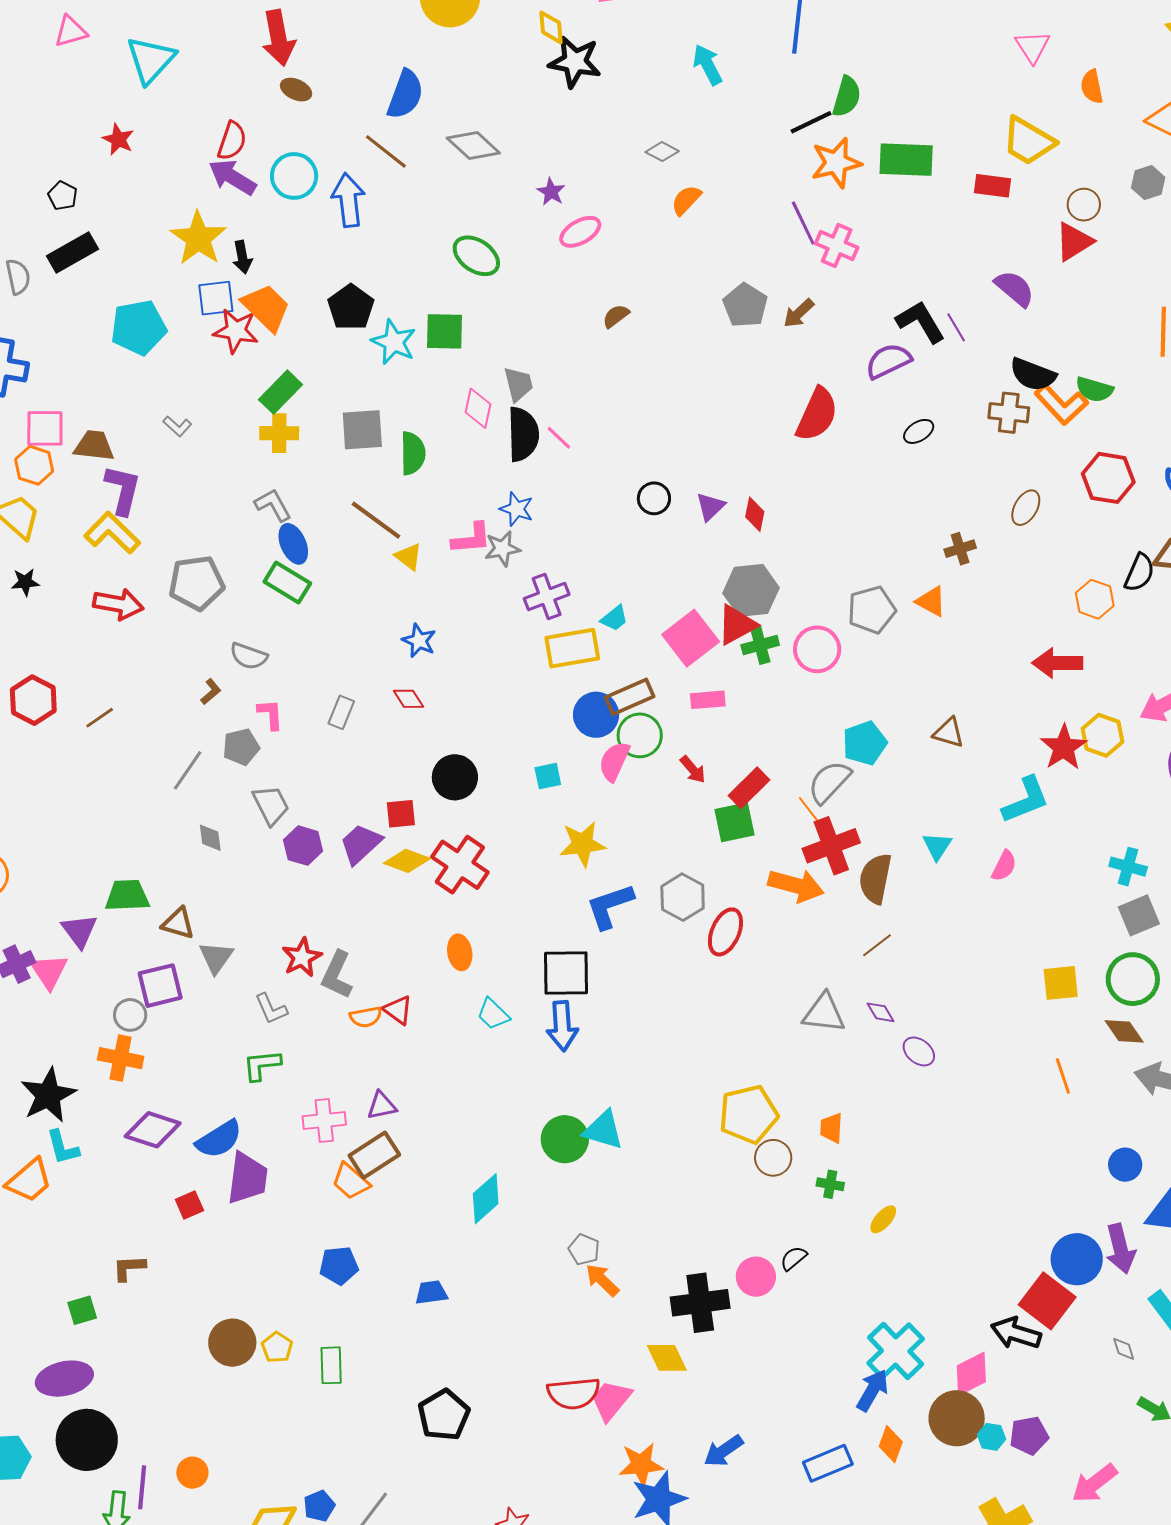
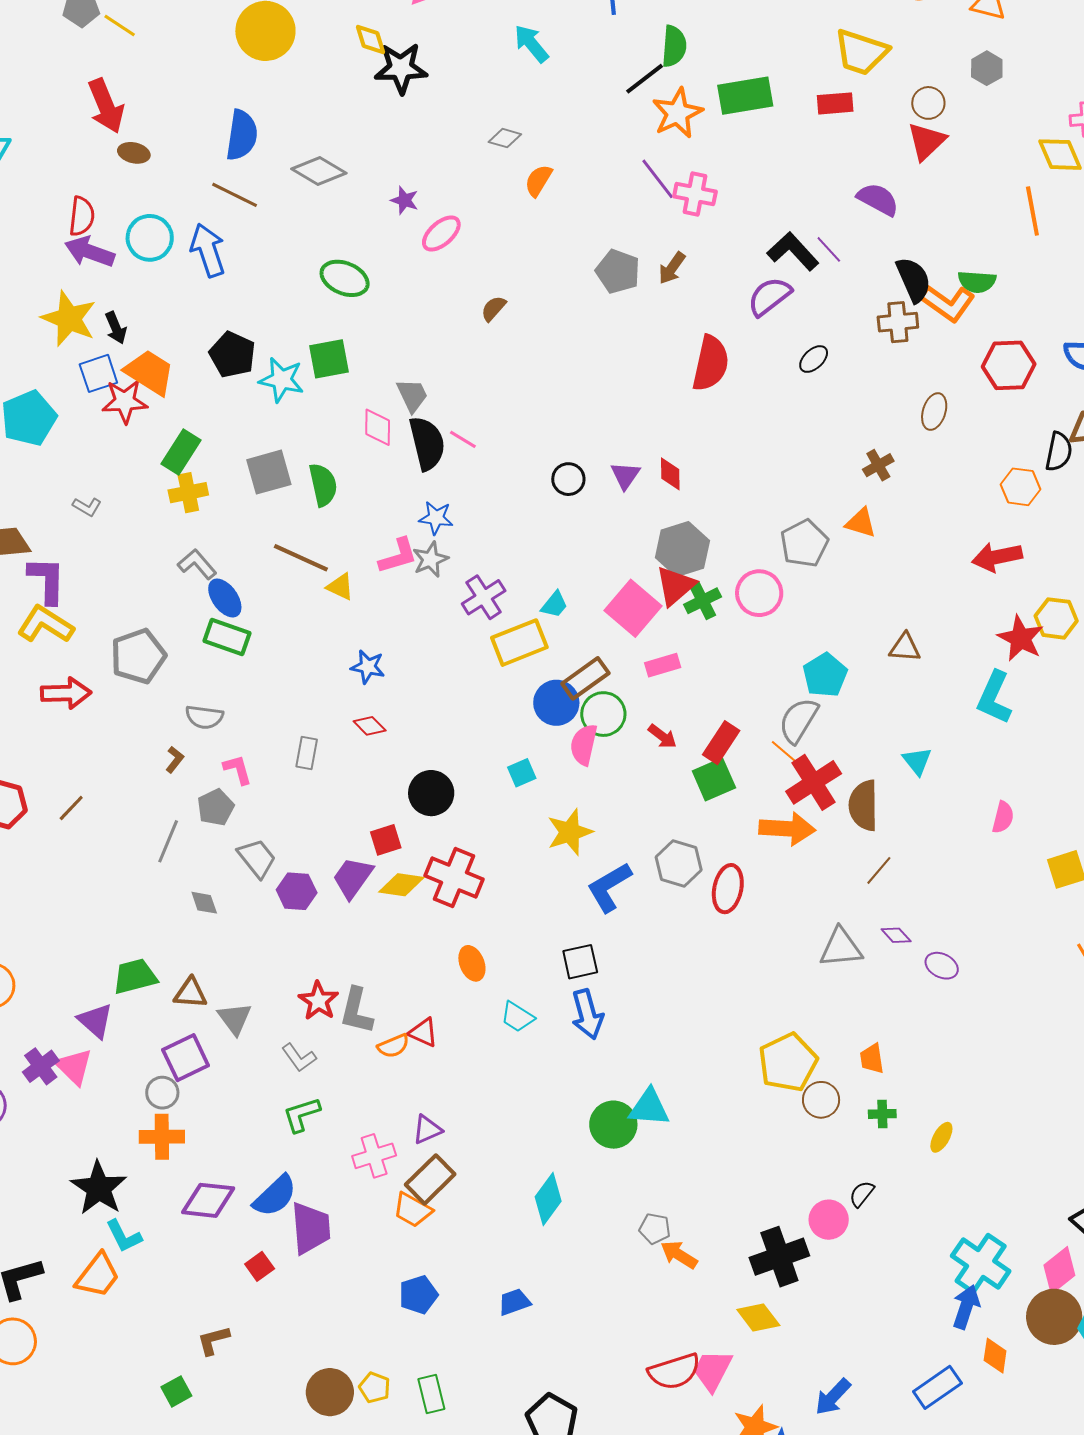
black semicircle: (1033, 374) -> (914, 280), turned -123
cyan L-shape: (1026, 800) -> (994, 698), turned 148
pink semicircle: (1004, 866) -> (1003, 817), moved
black square: (566, 973) -> (580, 962), size x0.7

